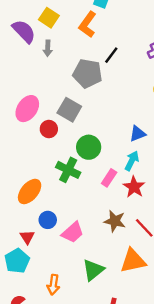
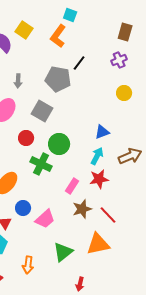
gray arrow: (48, 48) -> (18, 81), moved
red circle: (49, 129) -> (26, 138), moved
pink rectangle: (109, 178) -> (72, 186), moved
red star: (134, 187) -> (99, 179), turned 30
brown star: (115, 221) -> (82, 209), turned -30

